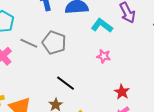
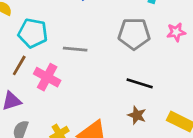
gray pentagon: (54, 43) -> (134, 34), moved

